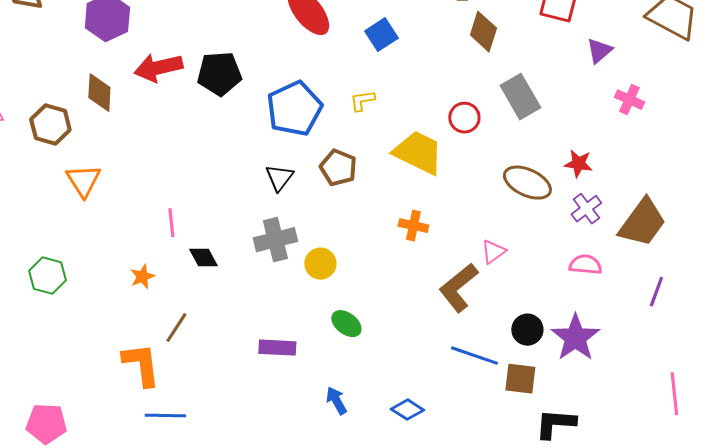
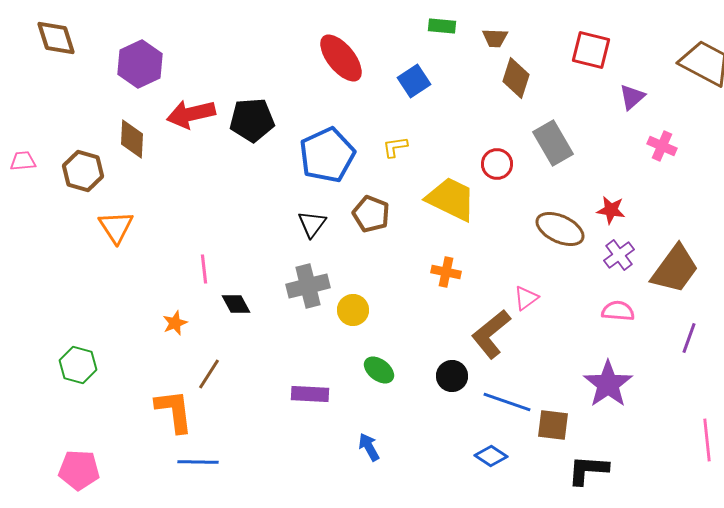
green hexagon: (47, 276) -> (78, 365), moved
black circle: (527, 330) -> (452, 376), moved
blue diamond: (407, 410) -> (491, 456), moved

